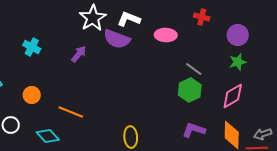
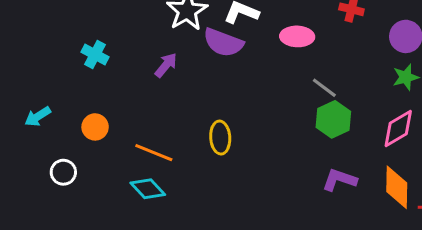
gray line: (194, 69) -> (324, 88), moved
cyan diamond: (48, 136) -> (148, 189), moved
yellow ellipse: (131, 137) -> (220, 138), moved

